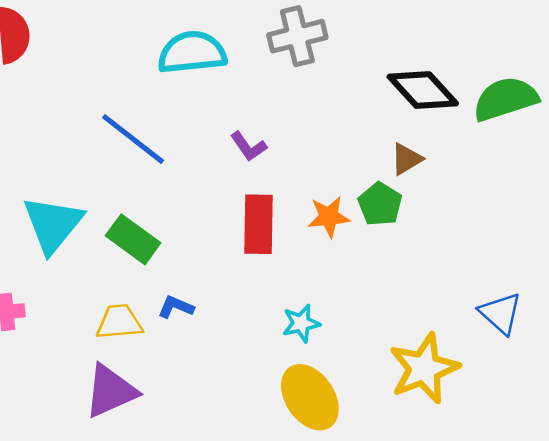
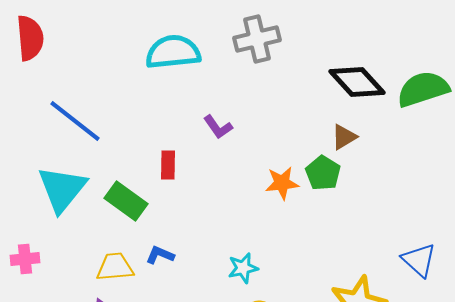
blue line: (133, 139) -> (75, 121), moved
red rectangle: (258, 224) -> (168, 165), moved, size x0.6
cyan star: (301, 323) -> (243, 268), moved

